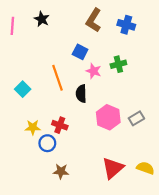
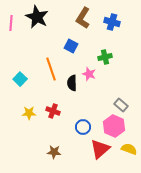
black star: (42, 19) -> (37, 17), size x1.6
pink star: (94, 71) -> (89, 74), moved
pink hexagon: (108, 117) -> (114, 126), moved
gray rectangle: (136, 118) -> (121, 105), turned 72
blue circle: (47, 143) -> (83, 127), moved

